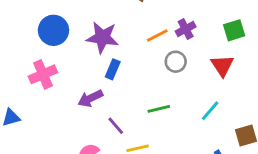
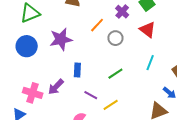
purple cross: (186, 29) -> (122, 12), moved
blue rectangle: (113, 69) -> (77, 70), moved
pink cross: (43, 74) -> (33, 93), moved, turned -30
purple arrow: (90, 98) -> (56, 87), moved

